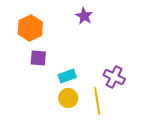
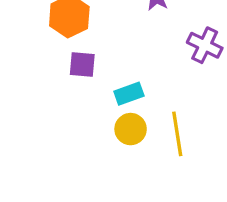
purple cross: (114, 77) -> (205, 45), moved

